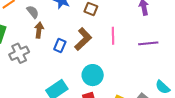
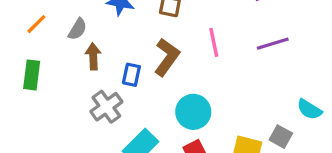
gray semicircle: (33, 12) -> (77, 29), turned 80
gray cross: (19, 53) -> (106, 107), moved

